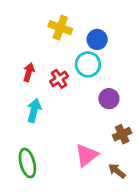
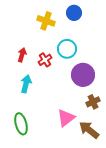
blue circle: (97, 39) -> (74, 13), moved
purple circle: (109, 99) -> (83, 75), size x1.5
brown arrow: (117, 171) -> (89, 130), size x1.5

